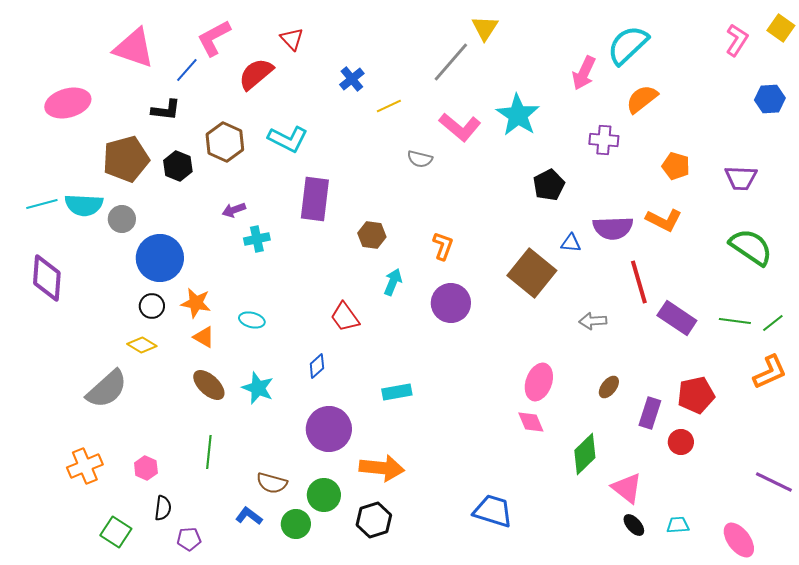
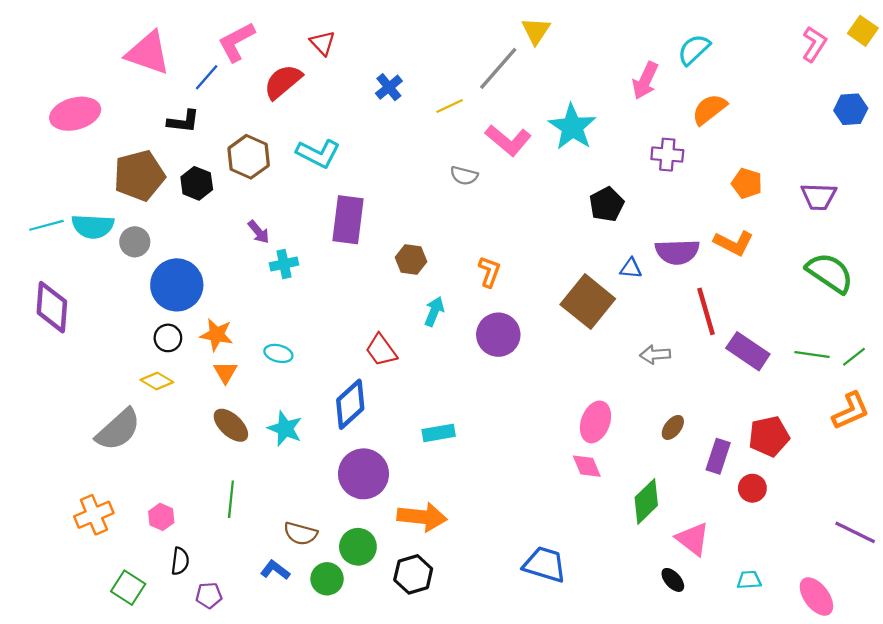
cyan semicircle: (628, 45) -> (694, 50), size x0.7
yellow line: (389, 106) -> (450, 106), moved
purple arrow: (234, 210) -> (259, 232), turned -110
orange triangle: (204, 337) -> (225, 372), turned 30
blue diamond: (317, 366) -> (350, 404), size x1.8
black ellipse: (634, 525) -> (673, 580), moved

